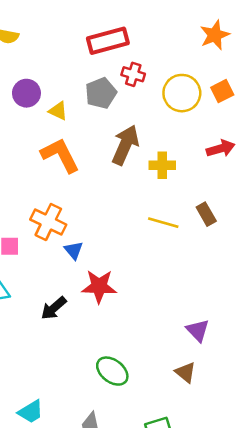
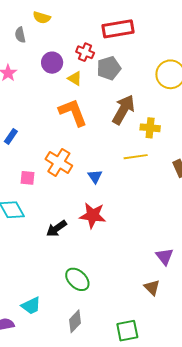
red cross: (133, 74) -> (85, 52), moved
yellow line: (163, 223) -> (136, 157), moved, turned -30
blue triangle: (74, 250) -> (95, 176), moved
green ellipse: (112, 371) -> (77, 279), moved

